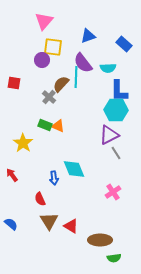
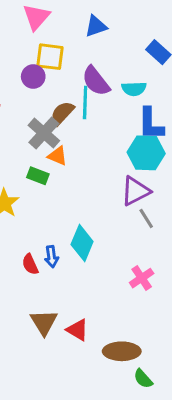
blue triangle: (88, 36) -> (96, 26), moved
gray cross: (49, 97) -> (44, 133), size x1.5
orange triangle: (58, 126) -> (58, 156), moved
cyan diamond: (74, 169) -> (82, 243), turned 45
red semicircle: (40, 199) -> (30, 264), moved
green semicircle: (114, 258) -> (143, 379), turned 56

